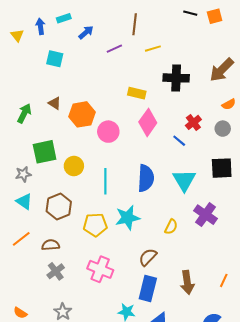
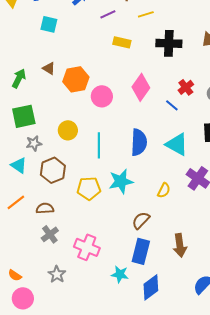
yellow rectangle: (137, 93) -> (122, 42), moved
green square: (45, 152) -> (24, 116), moved
gray star: (23, 174) -> (34, 143), moved
cyan triangle: (184, 180) -> (177, 144), turned -30
pink cross: (100, 269) -> (87, 247), moved

